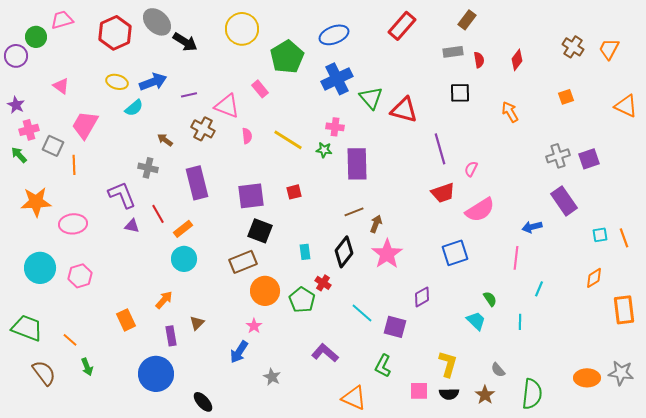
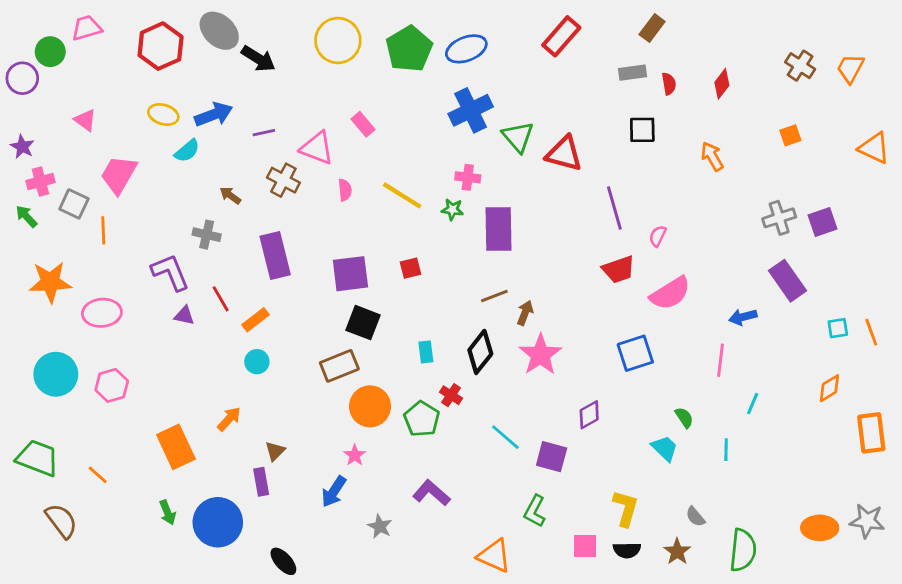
green pentagon: (287, 57) -> (409, 49), moved
cyan circle: (184, 259) -> (257, 362), size x0.7
orange rectangle: (126, 320) -> (176, 447), size x1.4
purple rectangle: (171, 336) -> (261, 482), moved
purple L-shape: (325, 353) -> (431, 493), moved
green arrow: (87, 367) -> (168, 512), moved

